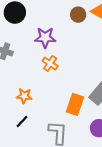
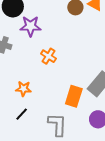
purple star: (45, 38) -> (30, 26), moved

